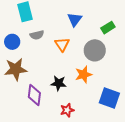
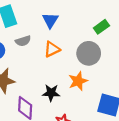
blue triangle: (75, 19) -> (50, 20), moved
orange triangle: (62, 44) -> (52, 49), turned 42

